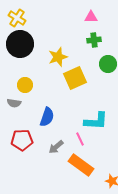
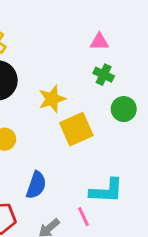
green cross: (94, 40) -> (104, 75), turned 32

